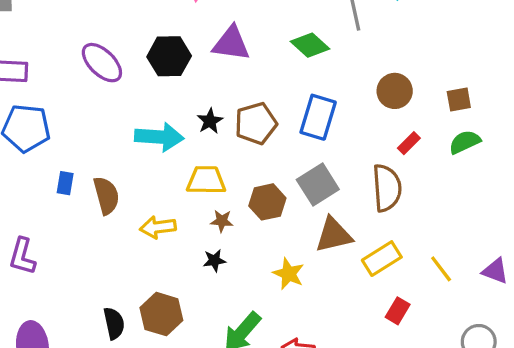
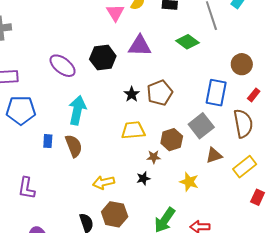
blue rectangle: (318, 117) -> (216, 93), moved
cyan arrow: (159, 137) -> (77, 110), moved, turned -76
brown star: (222, 221) -> (154, 157), moved
yellow arrow: (158, 227) -> (103, 182), moved
brown triangle: (334, 235) -> (214, 155), size x0.7

